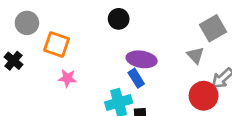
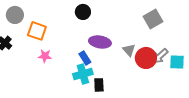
gray triangle: (195, 55) -> (129, 50), moved
blue rectangle: (136, 78) -> (85, 58), moved
red circle: (204, 96) -> (146, 58), moved

